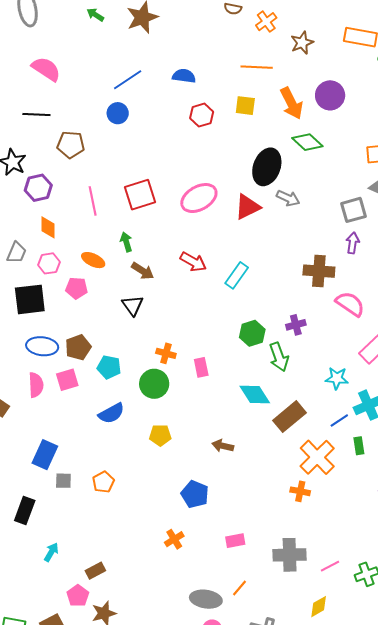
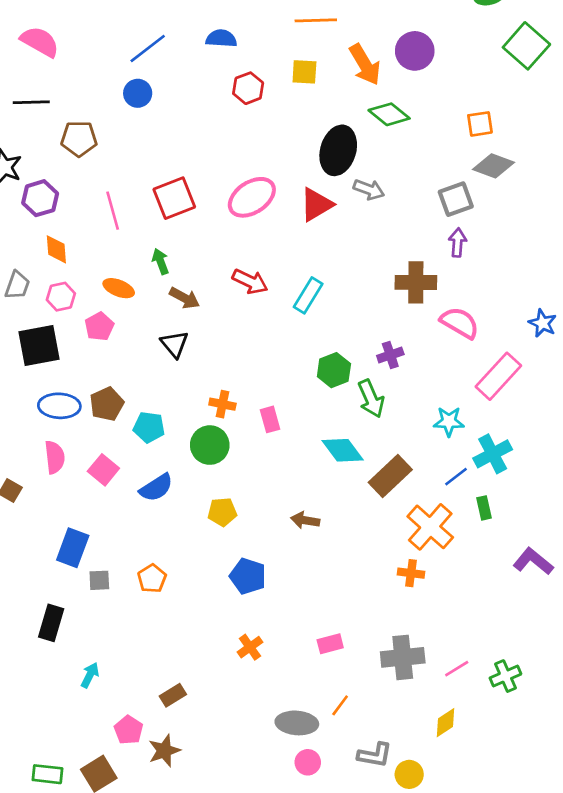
pink pentagon: (77, 288) -> (99, 326), turned -30
pink square: (67, 380) -> (103, 470), moved, turned -30
blue pentagon: (195, 494) -> (248, 576), moved
brown rectangle: (95, 571) -> (173, 695), moved

